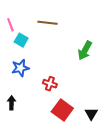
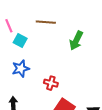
green arrow: (85, 51) -> (76, 41), moved

